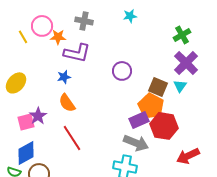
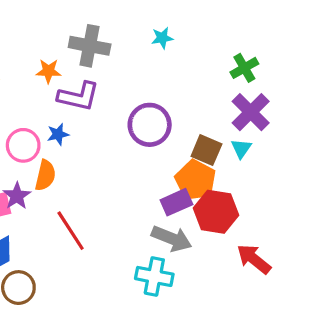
gray cross: (84, 21) -> (90, 46), size x1.4
pink circle: (42, 26) -> (23, 145), moved
purple circle: (122, 71) -> (150, 125), size x1.4
orange semicircle: (67, 103) -> (45, 175), moved, turned -132
red arrow: (188, 156) -> (254, 259), turned 65

